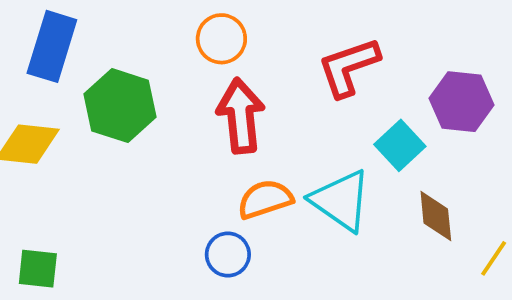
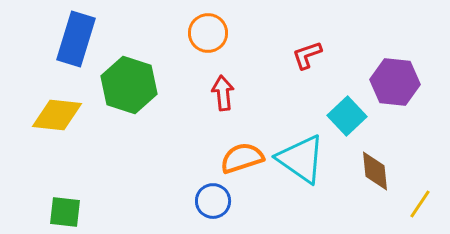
red L-shape: (349, 67) -> (307, 55), size x0.6
red arrow: (241, 116) -> (223, 93), size x0.6

